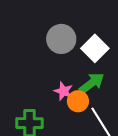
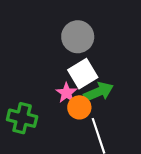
white square: (95, 48) -> (83, 74), moved

